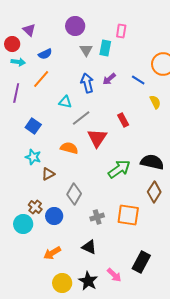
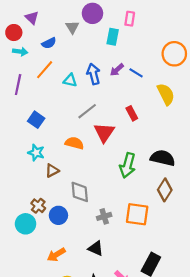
purple circle: (75, 26) -> (92, 13), moved
gray triangle: (86, 50) -> (72, 27), moved
blue line: (138, 80) -> (136, 73), moved
cyan triangle: (65, 102) -> (70, 80), moved
yellow semicircle: (155, 102) -> (166, 94), size x1.5
green arrow: (119, 169) -> (128, 165), turned 140
gray diamond: (74, 194) -> (80, 192), turned -35

